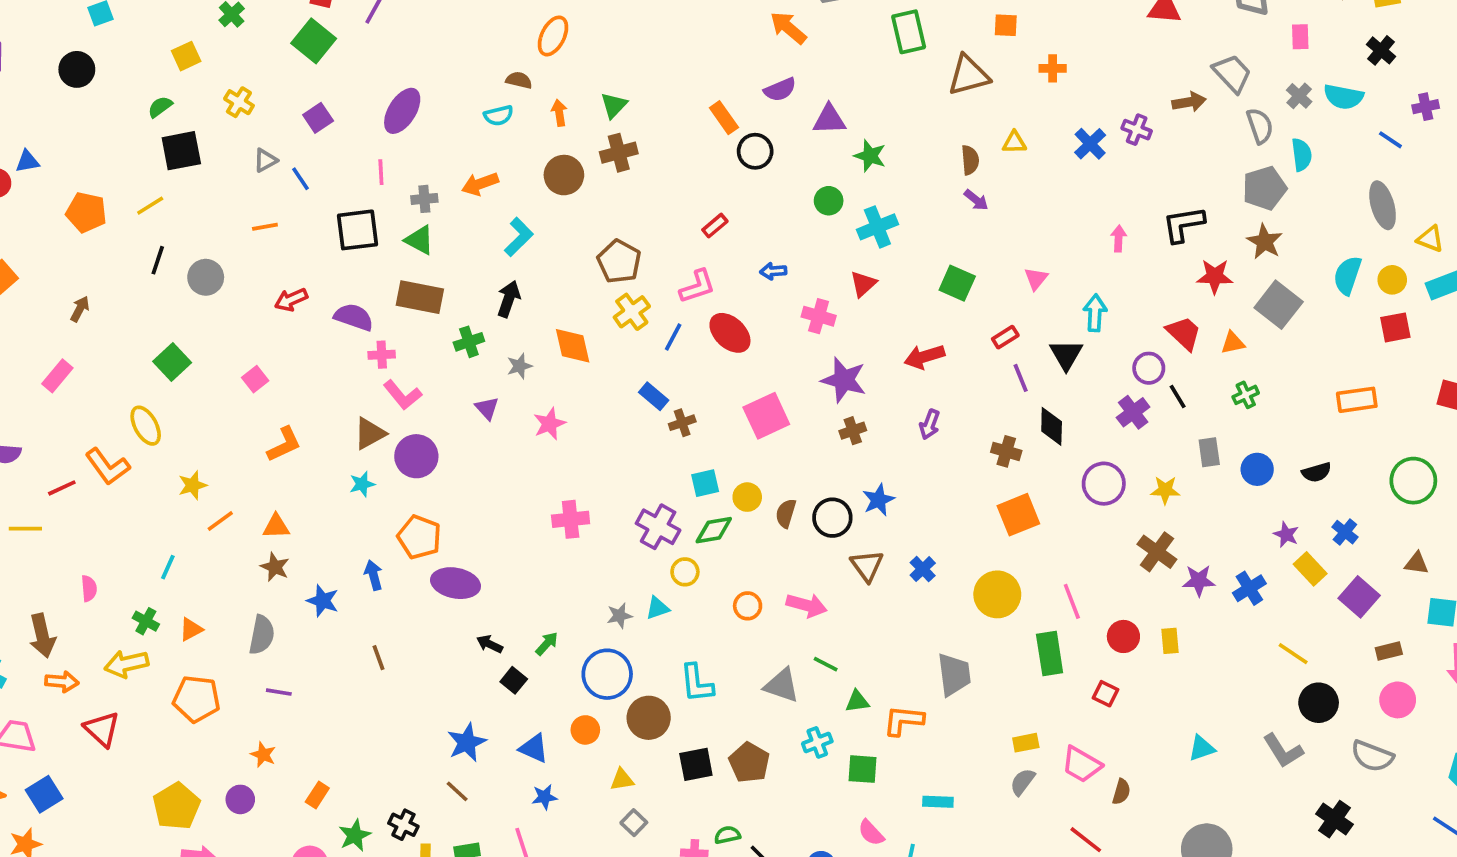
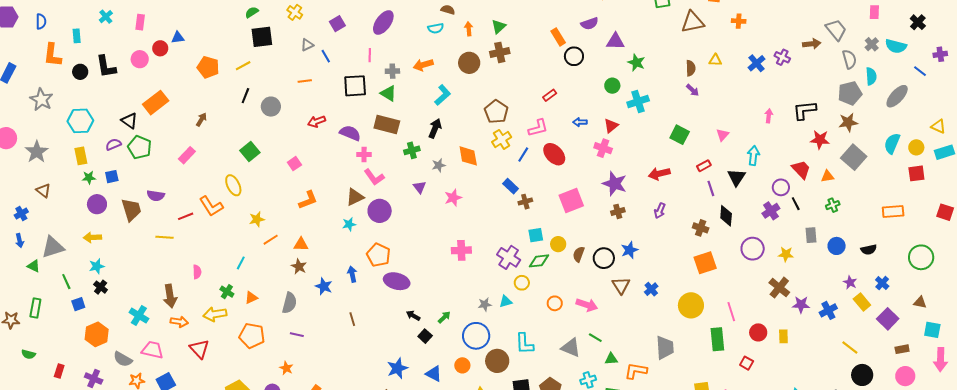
gray ellipse: (1383, 205) -> (897, 96), moved, turned 55
brown star: (1265, 242) -> (848, 122), turned 30
red triangle: (863, 284) -> (611, 126), moved

